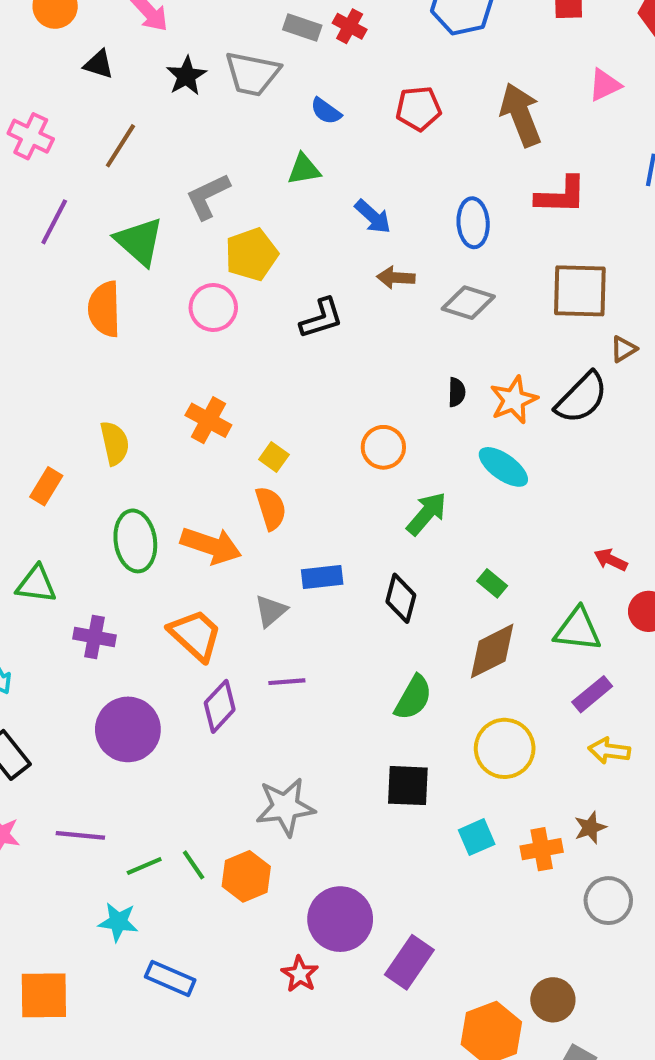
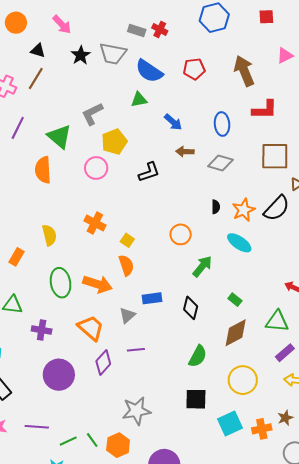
blue semicircle: (326, 111) -> (149, 71), size x1.8
brown line: (120, 146) -> (36, 78), moved
cyan square: (477, 837) -> (230, 424), size x1.4

